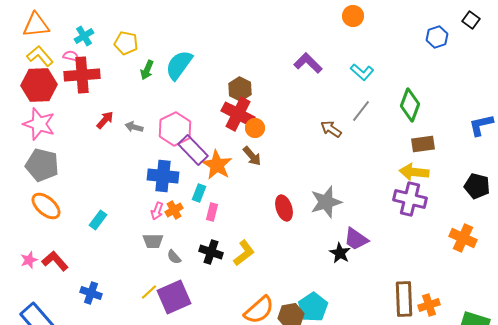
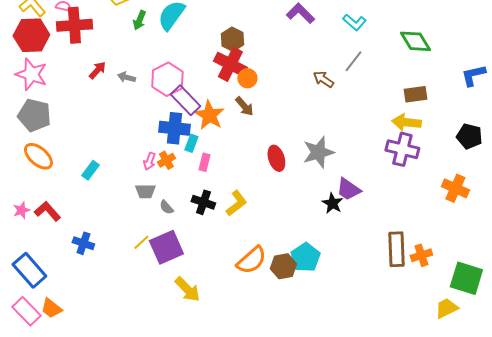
green diamond: (410, 105) -> (415, 41), moved, turned -52
blue cross: (163, 176) -> (174, 128), moved

